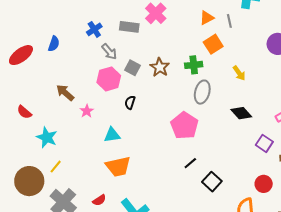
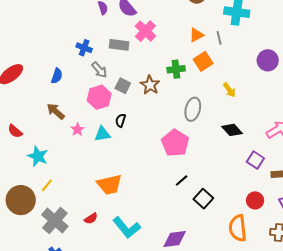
blue cross: (94, 29) -> (84, 48), turned -35
blue semicircle: (54, 44) -> (57, 76), moved
green cross: (194, 65) -> (176, 69), moved
cyan triangle: (112, 135) -> (102, 134), moved

